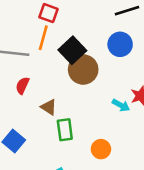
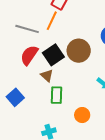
black square: (72, 50) -> (53, 55), moved
red semicircle: (22, 86) -> (29, 55), size x1.5

